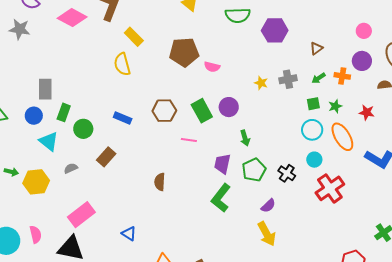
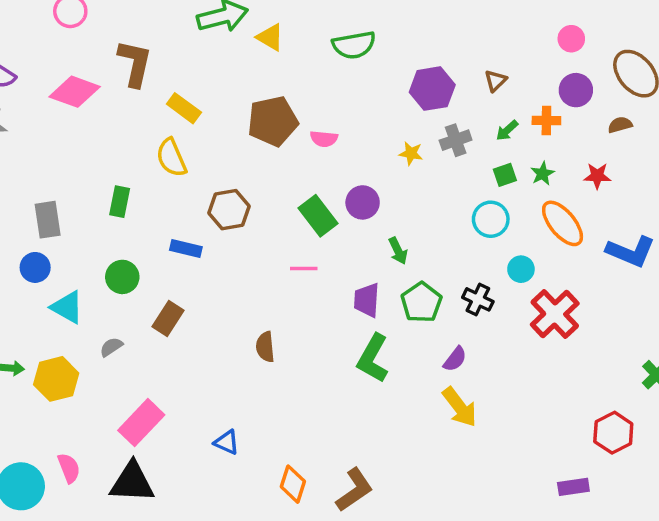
purple hexagon: (275, 30) -> (432, 89), moved
brown hexagon: (164, 111) -> (229, 210), moved
green rectangle: (64, 112) -> (120, 202), moved
cyan circle: (312, 130) -> (491, 219), moved

